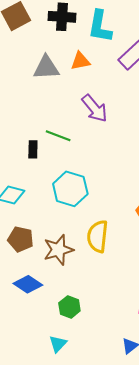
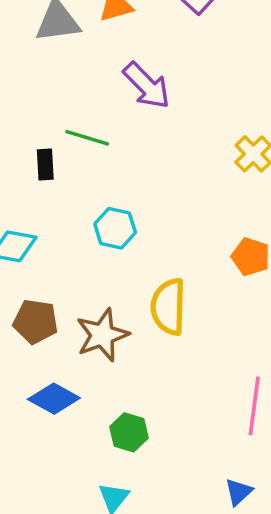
cyan hexagon: (70, 189) -> (115, 228), size x0.7

